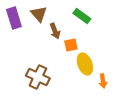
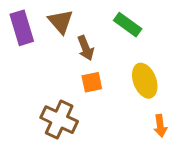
orange square: (71, 45) -> (92, 82), moved
yellow ellipse: (85, 64) -> (145, 81), moved

